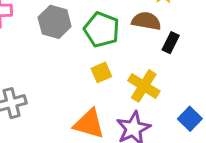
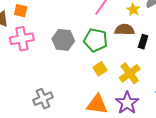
yellow cross: (144, 86) -> (130, 73), turned 30

